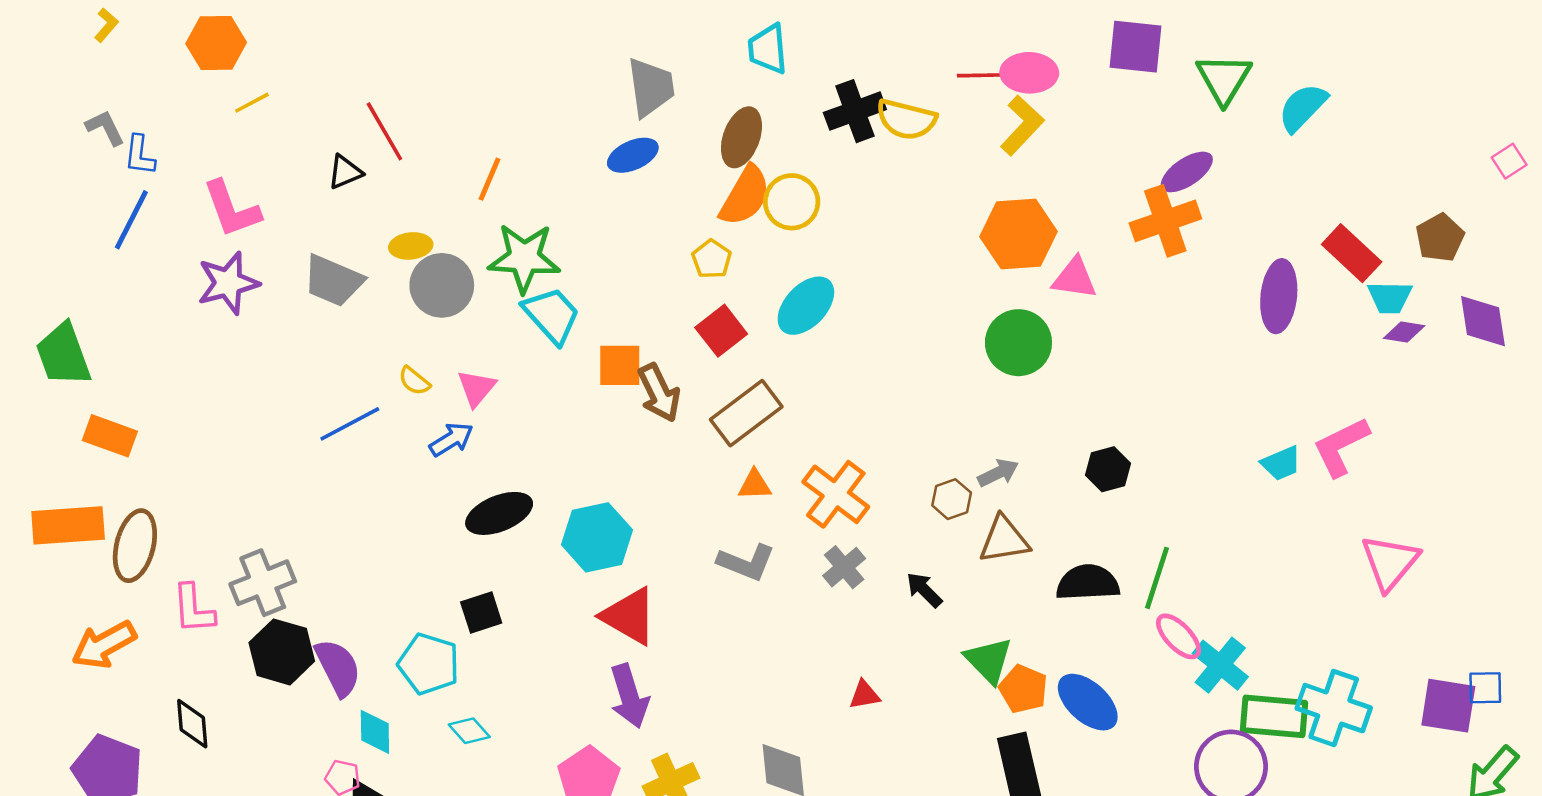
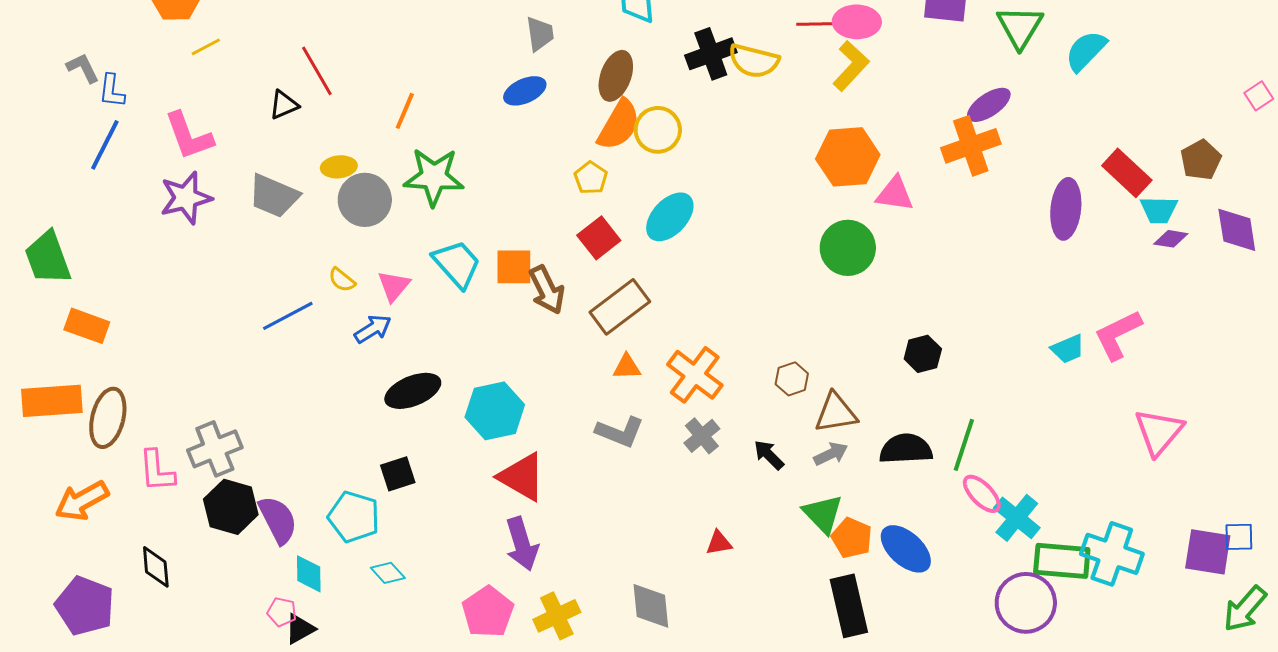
gray trapezoid: (651, 87) -> (540, 34), size x0.7
cyan trapezoid: (552, 315) -> (457, 264), moved
gray arrow: (998, 473) -> (831, 454), moved

